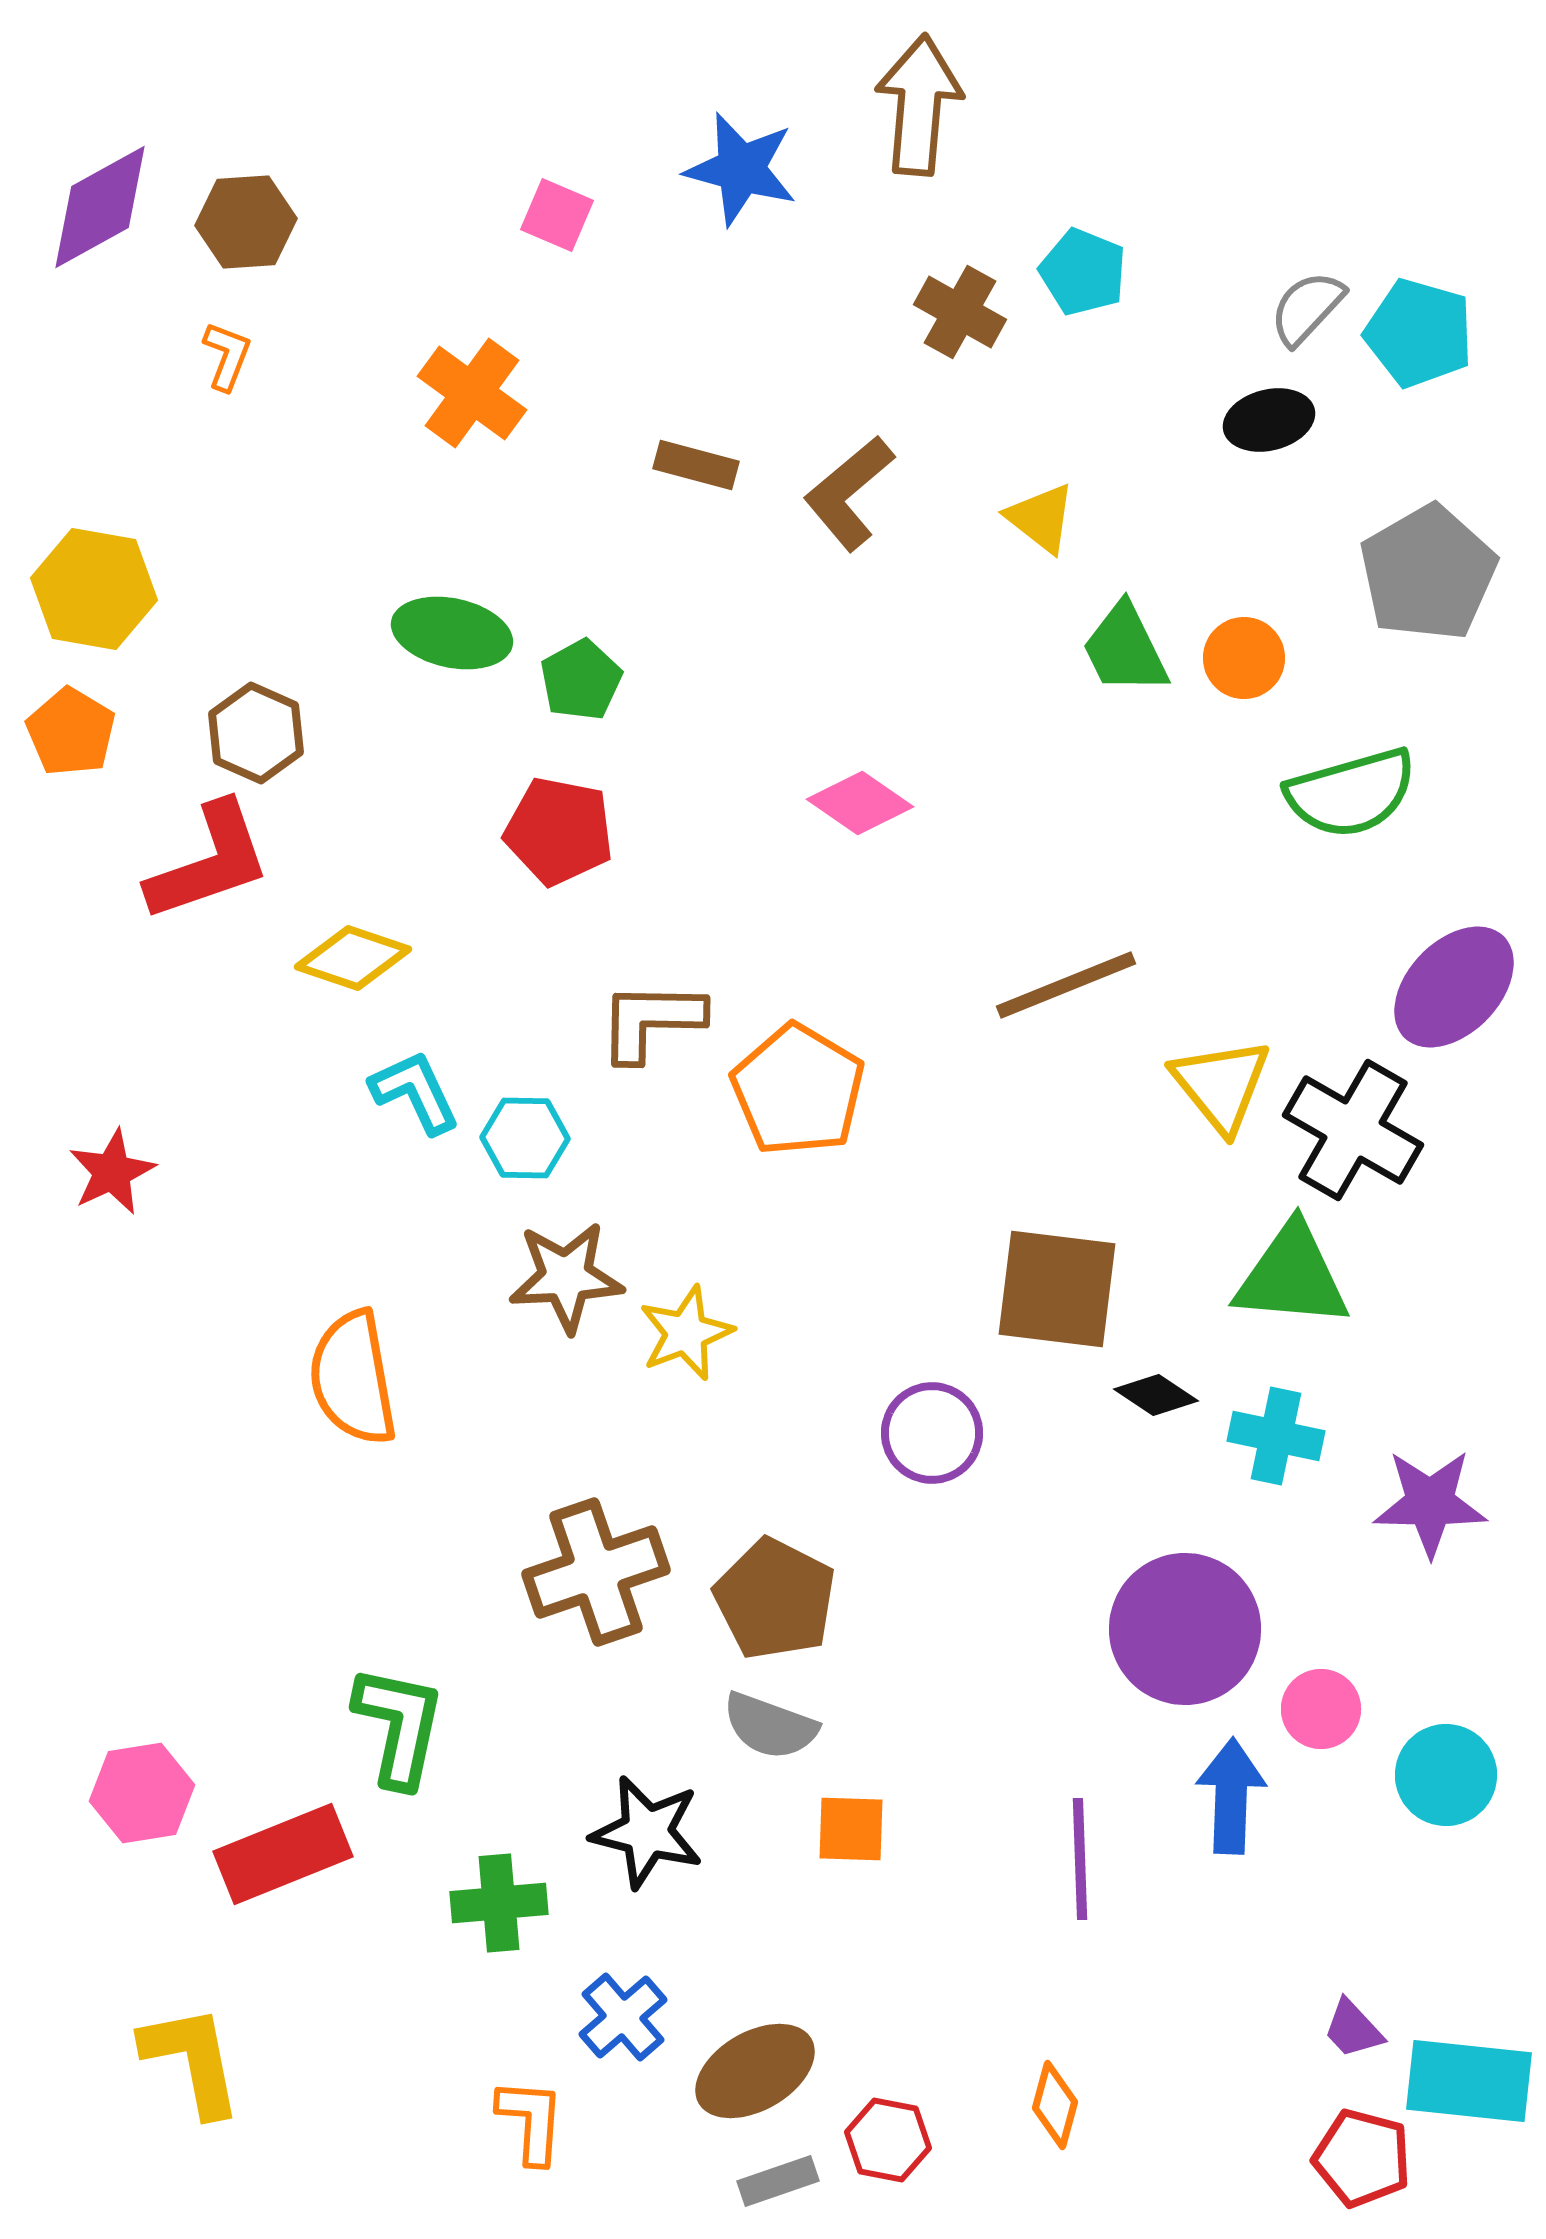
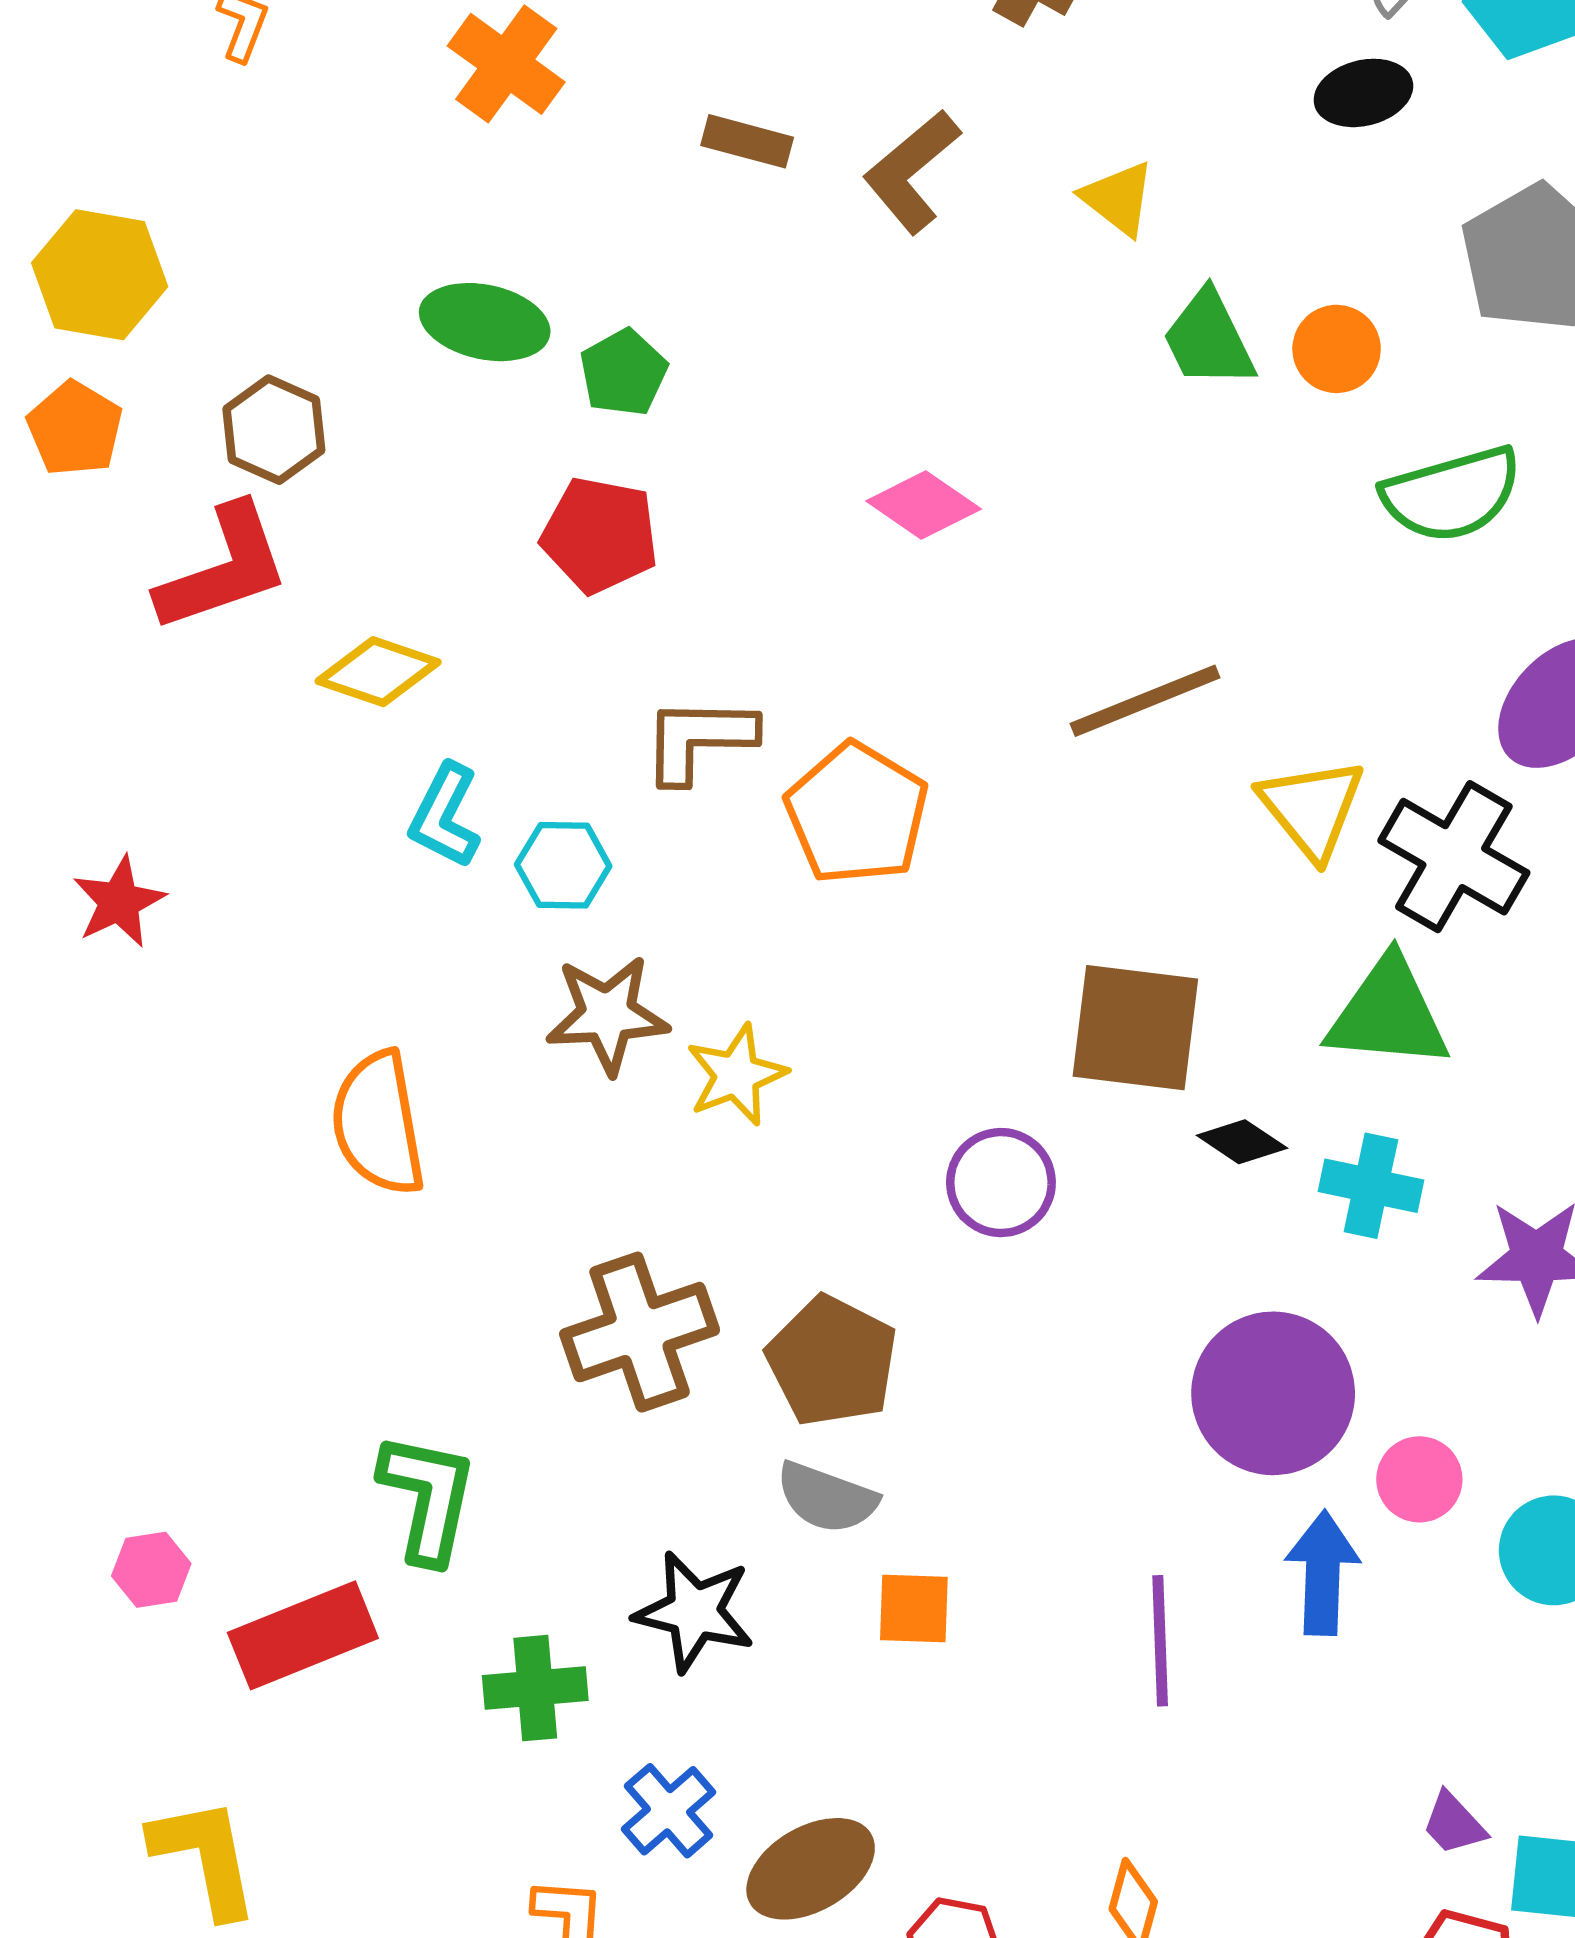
cyan L-shape: (415, 1092) -> (445, 816), turned -128
pink hexagon: (142, 1793) -> (151, 1570), size x0.7

